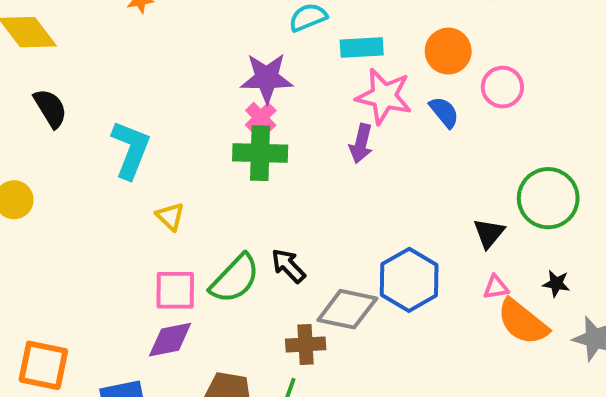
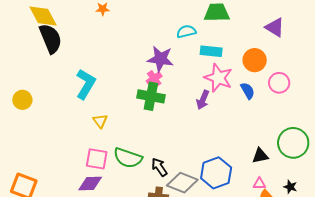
black semicircle: (50, 108) -> (51, 39), moved, size x1.4
black triangle: (489, 233) -> (260, 156), turned 30
black arrow: (288, 266) -> (159, 167), moved
green semicircle: (235, 279) -> (128, 158), turned 56

